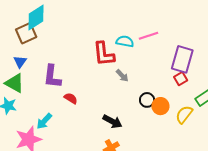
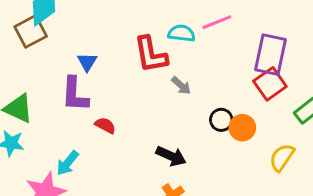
blue triangle: (20, 62) -> (87, 62), moved
red square: (181, 79) -> (270, 84), size x1.5
yellow semicircle: (184, 114) -> (282, 157), moved

